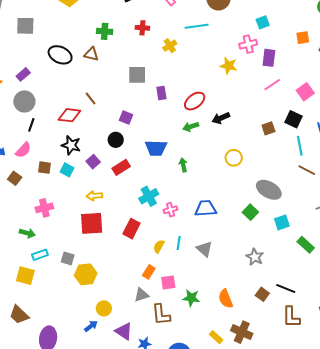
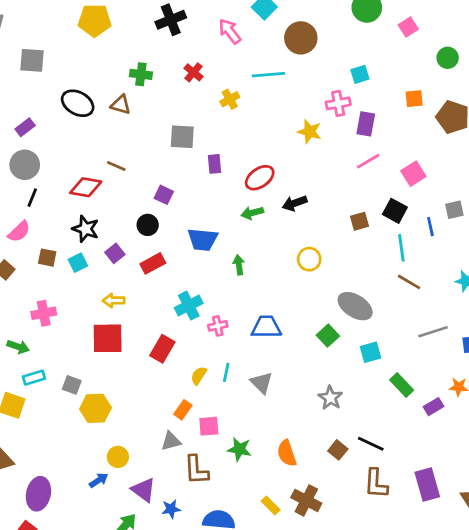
red cross: (142, 28) -> (193, 72), turned 32
brown line: (91, 99) -> (116, 166), turned -32
cyan square: (67, 170) -> (78, 263), turned 32

